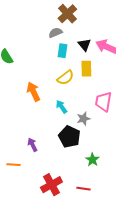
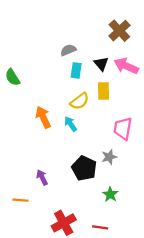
brown cross: (67, 14) -> (119, 31), moved
cyan arrow: (61, 107) -> (70, 124), moved
gray star: (83, 119) -> (109, 157), moved

